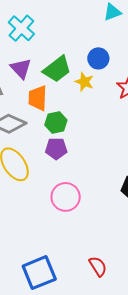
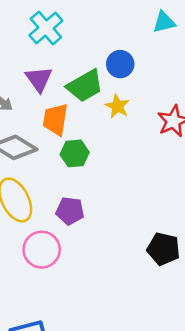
blue circle: (98, 58) -> (120, 64), moved
purple pentagon: (56, 149) -> (70, 211), moved
pink circle: (66, 197) -> (42, 250), moved

